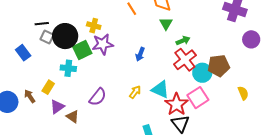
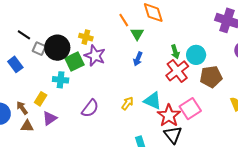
black line: (42, 24) -> (24, 35), moved, turned 40
green triangle: (166, 24) -> (137, 34), moved
green arrow: (183, 41) -> (175, 52), turned 96
purple star: (103, 44) -> (95, 56), turned 30
blue arrow: (140, 54) -> (138, 59), moved
cyan circle: (202, 73) -> (196, 55), moved
brown triangle: (73, 117) -> (27, 126), moved, turned -32

